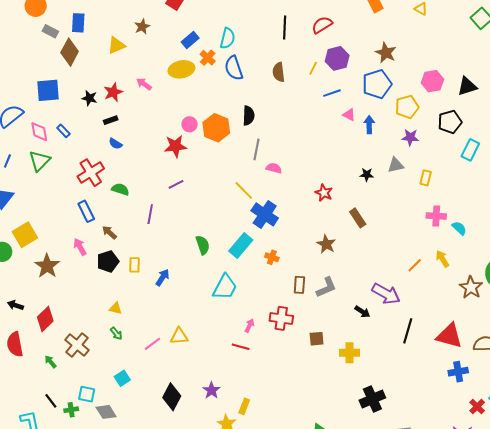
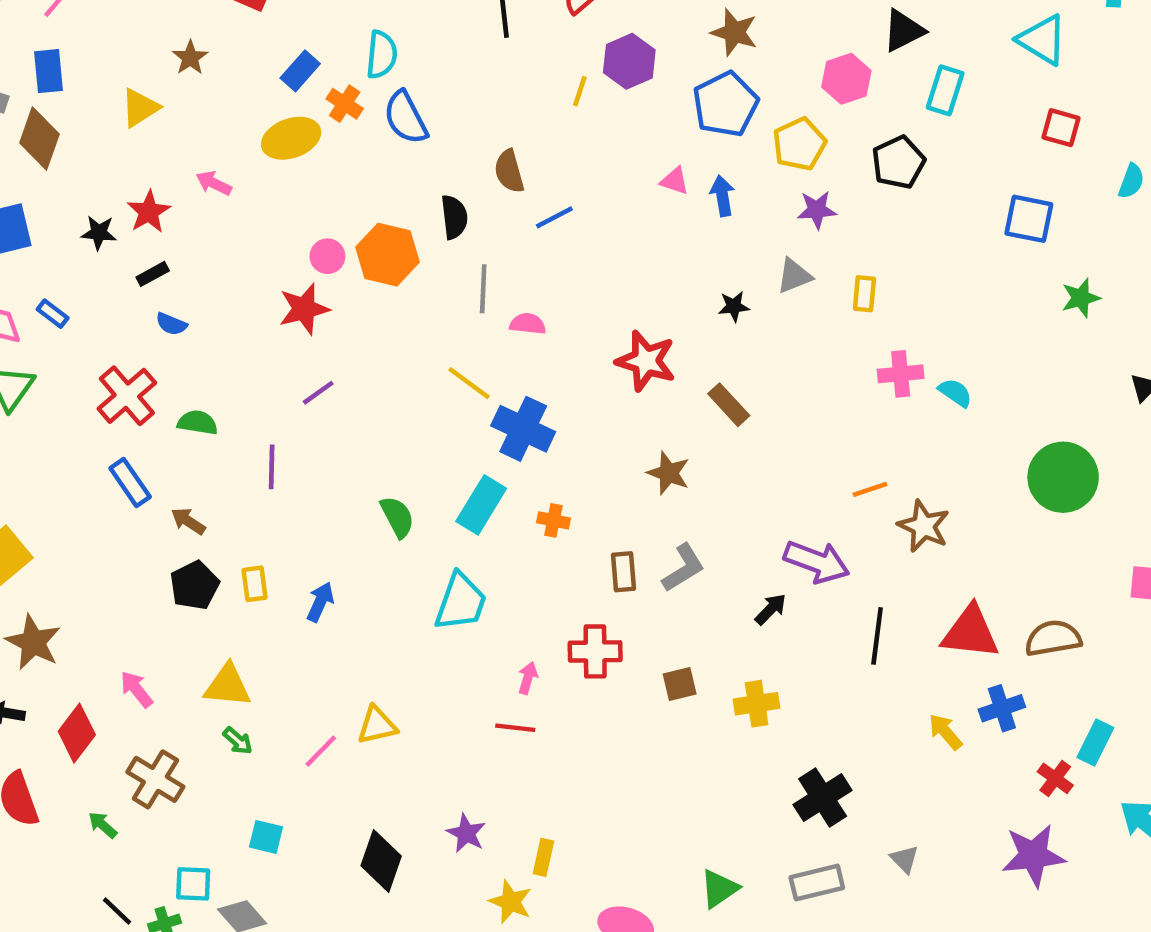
brown semicircle: (279, 72) -> (509, 171), moved
black triangle: (467, 86) -> (904, 31), moved
blue line: (332, 93) -> (554, 217), moved
cyan rectangle: (470, 150) -> (945, 90), moved
red star: (324, 193) -> (646, 361), size x1.5
pink arrow: (80, 247) -> (136, 689), moved
yellow arrow: (442, 259) -> (945, 732), moved
orange line: (415, 265) -> (870, 489), turned 35
brown star: (47, 266) -> (33, 642), moved
brown star: (471, 287) -> (924, 526), moved
yellow triangle: (116, 308) -> (228, 686), size x1.6
black arrow: (362, 312) -> (771, 609), turned -70
cyan square: (122, 378) -> (266, 837), turned -35

